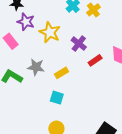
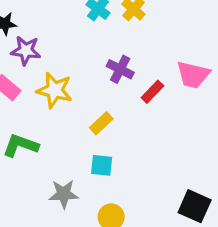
yellow star: (50, 32) -> (55, 90), moved
gray star: (36, 67) -> (64, 194), moved

